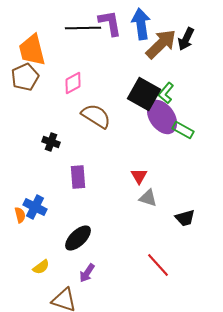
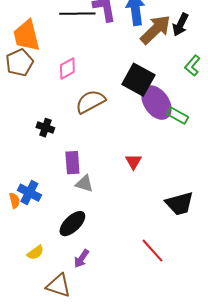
green L-shape: (166, 93) -> (192, 66), moved
brown semicircle: (96, 116) -> (90, 102), turned -60
gray triangle: (148, 198) -> (84, 184), moved
black trapezoid: (185, 218) -> (179, 204), size x1.4

